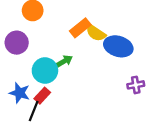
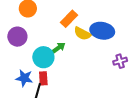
yellow semicircle: (96, 33) -> (82, 34), moved
red rectangle: (42, 96) -> (43, 78), turned -40

